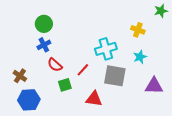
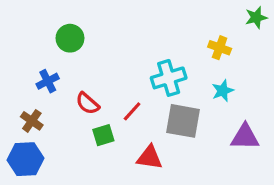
blue cross: (44, 45) -> (48, 81), moved
blue hexagon: (29, 100) -> (25, 159), moved

